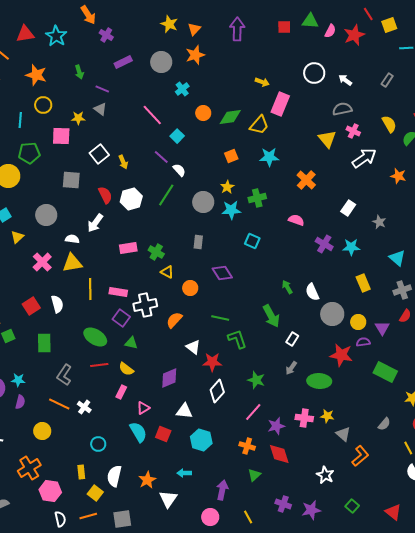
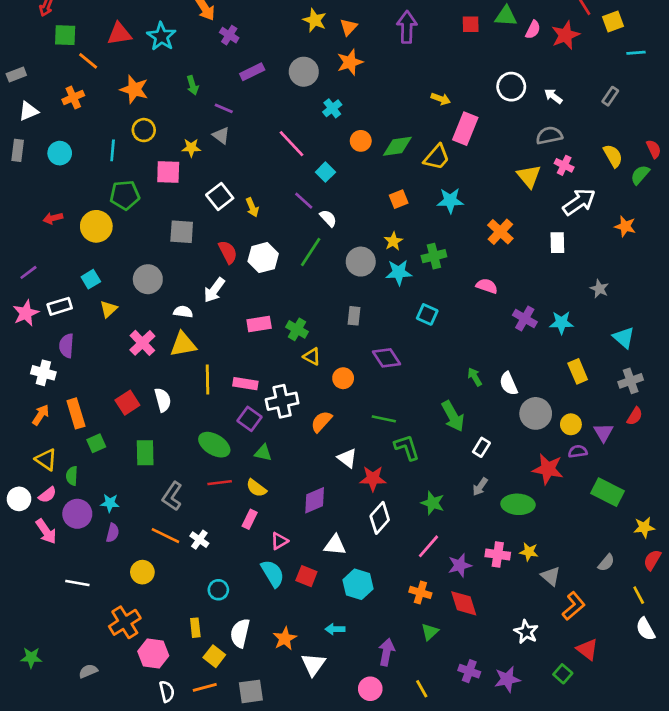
white rectangle: (348, 208) -> (557, 243), moved, turned -35
red triangle: (393, 512) -> (587, 649), moved

